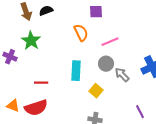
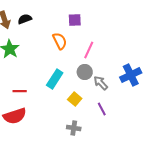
pink line: (110, 42) -> (89, 50), turned -42
cyan rectangle: (76, 71) -> (55, 79), turned 30
purple line: (140, 112) -> (102, 109), moved

